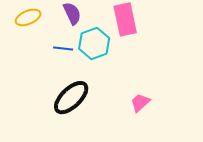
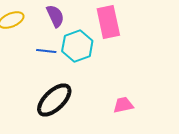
pink trapezoid: (140, 103) -> (123, 105), turned 30

